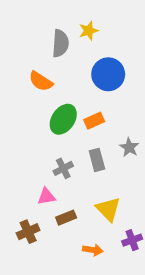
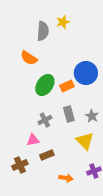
blue circle: (108, 74) -> (86, 73), moved
gray star: (129, 147) -> (92, 116), moved
yellow triangle: (108, 209) -> (85, 141), moved

